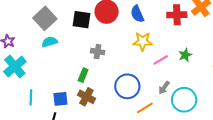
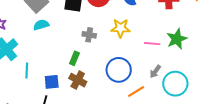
yellow star: (143, 41) -> (121, 28), moved
green star: (185, 55) -> (177, 39), size x1.5
pink line: (161, 60) -> (152, 44), turned 35
cyan line: (31, 97) -> (27, 70), moved

